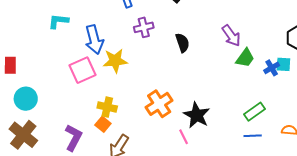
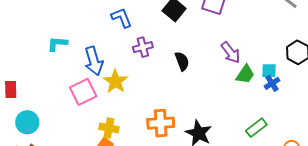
yellow star: (115, 61) -> (115, 81), turned -30
cyan square: (283, 64) -> (269, 71), moved
orange cross: (159, 104) -> (161, 123), turned 32

